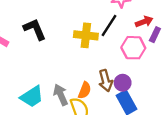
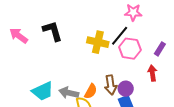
red arrow: (144, 22) -> (152, 73), moved, turned -84
pink hexagon: (133, 48) -> (130, 49), moved
gray arrow: (61, 95) -> (69, 93), turned -60

